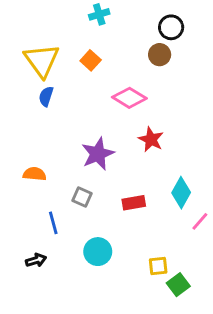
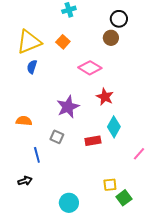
yellow triangle: (42, 60) -> (29, 42), turned 44
cyan diamond: (181, 193) -> (114, 127), moved
cyan circle: (98, 252) -> (69, 203), moved

